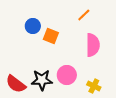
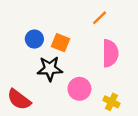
blue circle: (33, 26) -> (34, 39), moved
black star: (42, 80) -> (50, 69), moved

